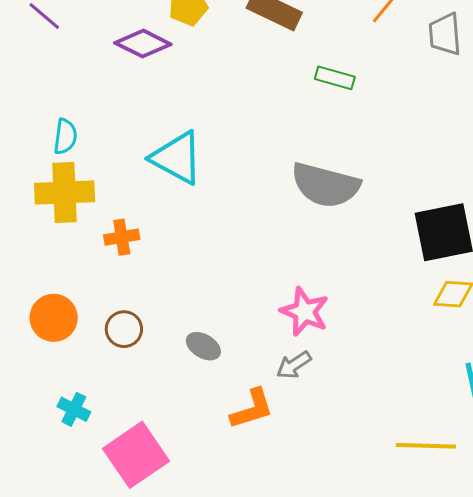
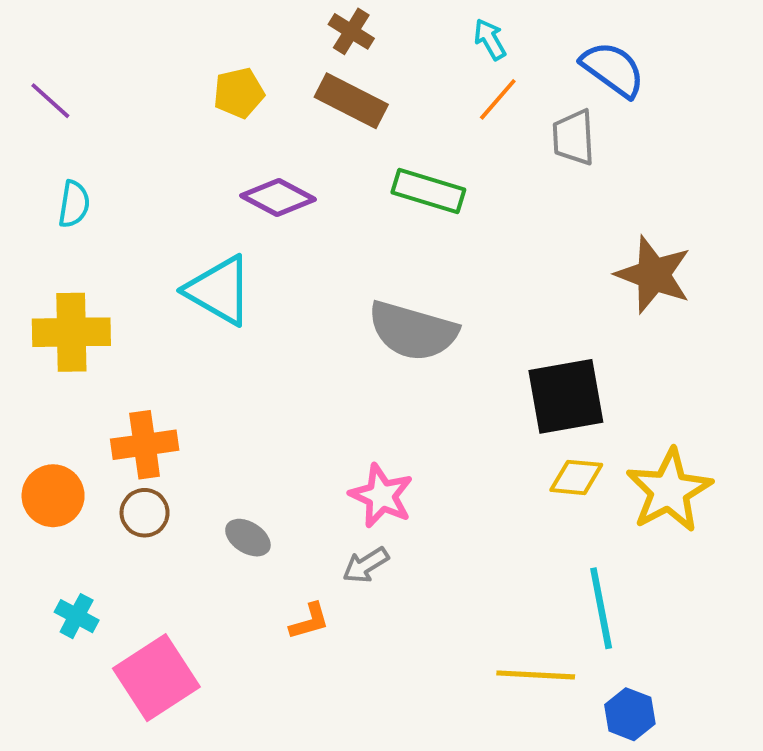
purple diamond: (143, 44) -> (278, 198), moved
green rectangle: (335, 78) -> (428, 191), size x1.4
cyan semicircle: (65, 136) -> (74, 204), moved
orange cross: (122, 237) -> (145, 445), moved, size x1.4
orange L-shape: (252, 409) -> (309, 621), size x0.7

